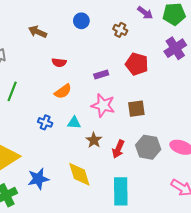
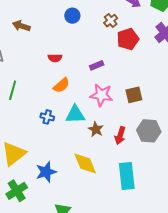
brown cross: (120, 30) -> (111, 21), turned 32
brown arrow: (37, 32) -> (21, 26), moved
red pentagon: (137, 64) -> (128, 39), moved, turned -30
cyan triangle: (74, 123) -> (75, 114), size x1.5

